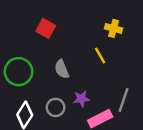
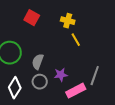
yellow cross: (114, 28) -> (68, 21), moved
gray semicircle: (62, 69) -> (38, 62), moved, turned 42

